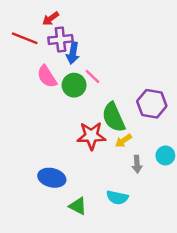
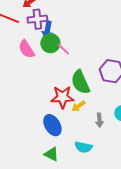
green circle: (74, 85) -> (50, 43), moved
yellow arrow: (123, 141) -> (78, 106), moved
blue ellipse: (52, 178) -> (52, 125), moved, turned 45

